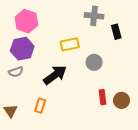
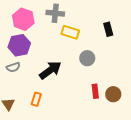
gray cross: (94, 16) -> (55, 13), moved
yellow rectangle: (70, 44) -> (70, 32), moved, turned 30

